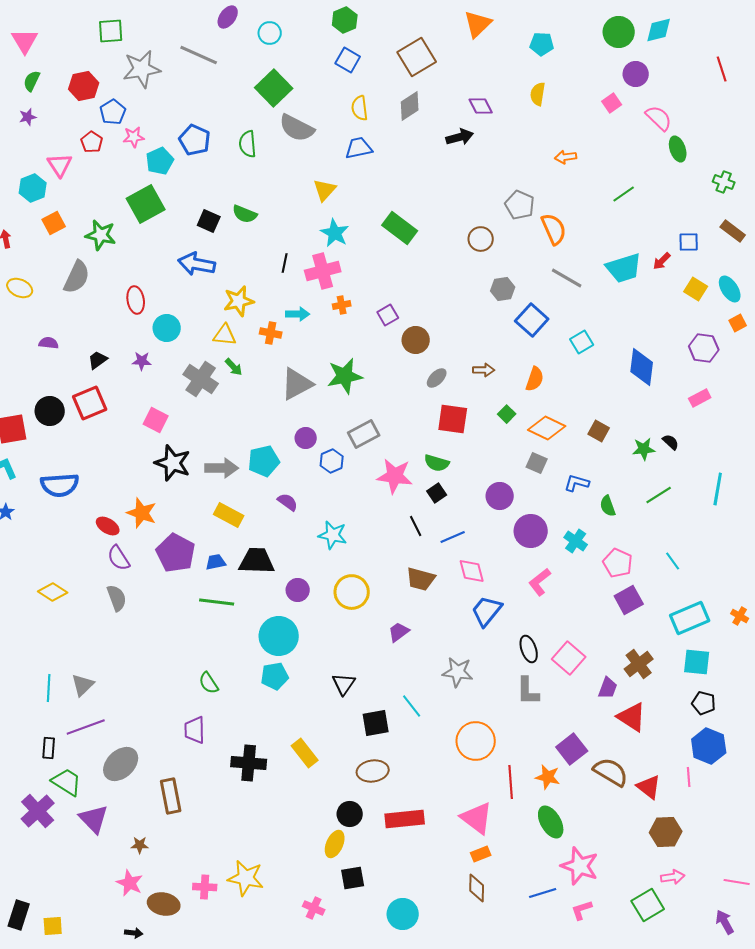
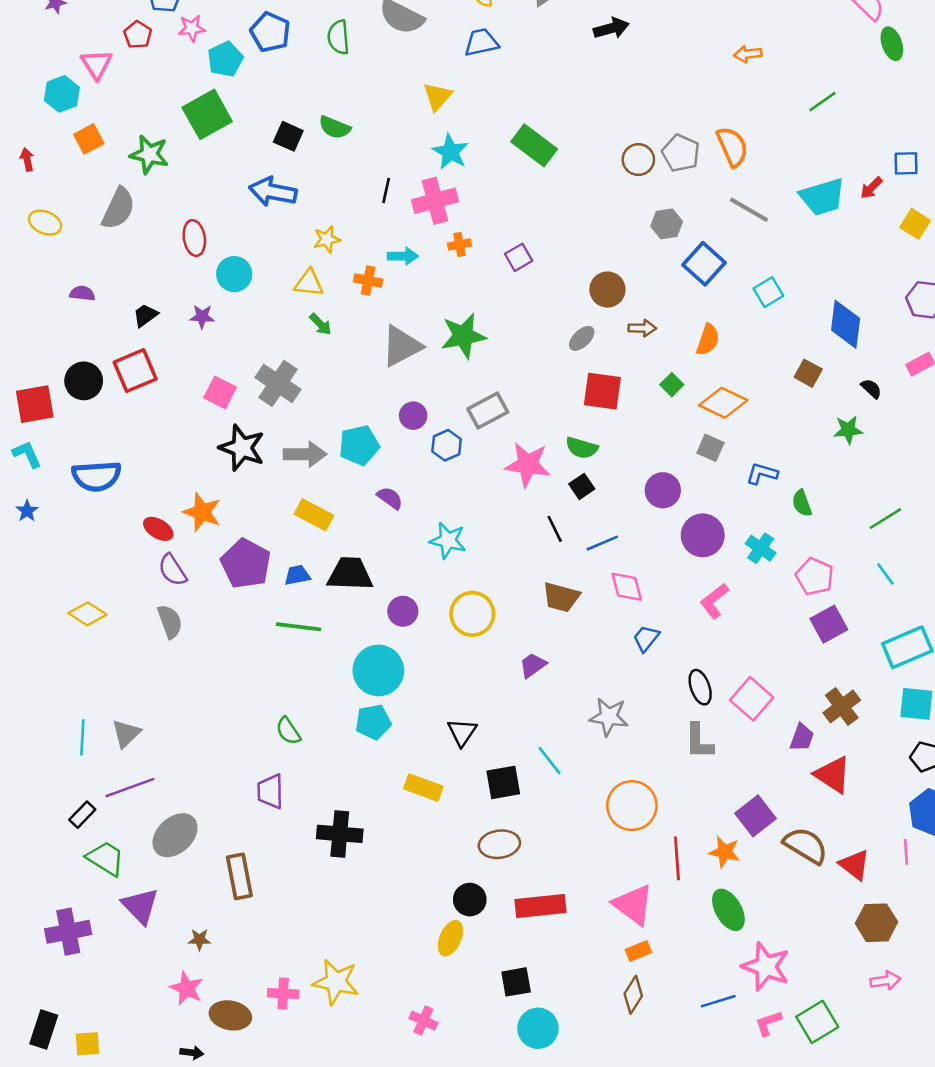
gray pentagon: (520, 205) -> (681, 153), moved
yellow star: (239, 301) -> (327, 239), size x0.7
brown circle: (416, 340) -> (607, 290), moved
gray cross: (201, 379) -> (278, 383), moved
brown square: (599, 431) -> (808, 373), moved
black semicircle: (671, 442) -> (871, 389), moved
green line: (659, 495) -> (885, 519), moved
blue trapezoid: (487, 611) -> (646, 638), size x0.7
black rectangle: (49, 748) -> (82, 815), turned 40
yellow rectangle: (305, 753) -> (423, 788), moved, turned -32
purple cross: (38, 811) -> (68, 932), moved, turned 32
black square: (353, 878) -> (516, 982), moved
brown diamond: (477, 888) -> (633, 995), turned 32
green square: (648, 905) -> (817, 1022), moved

